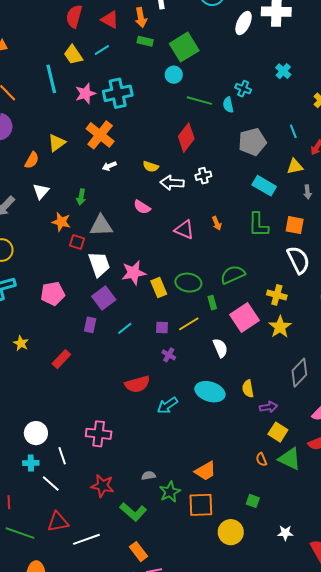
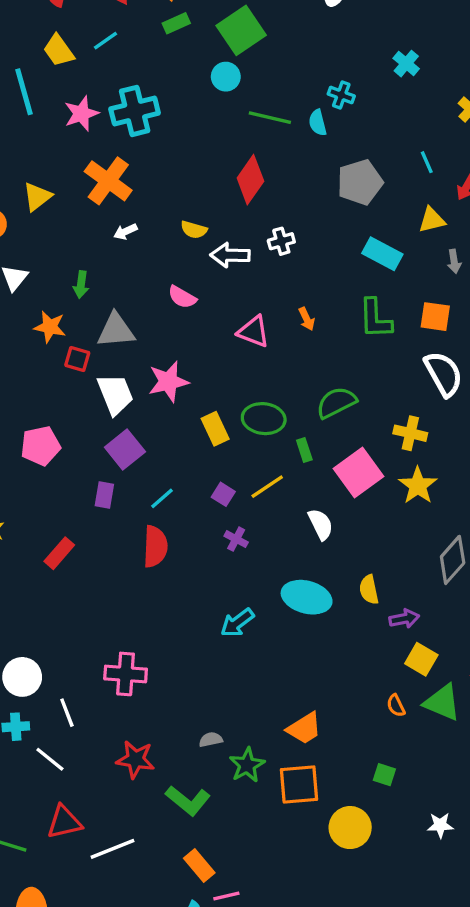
green rectangle: (145, 41) -> (176, 23), turned -35
pink star: (134, 273) -> (168, 382), moved
purple square: (162, 327) -> (223, 494), turned 32
red semicircle: (137, 384) -> (155, 546), moved, turned -70

